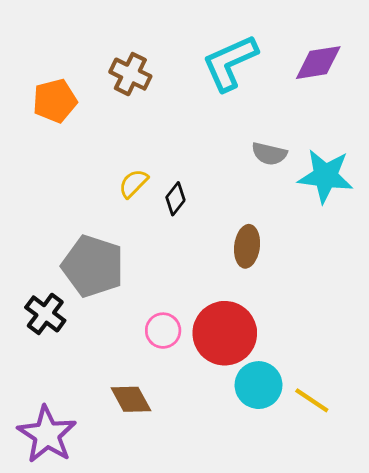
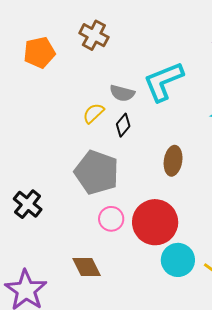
cyan L-shape: (230, 63) -> (164, 81), moved
gray semicircle: (269, 154) -> (122, 93), moved
gray pentagon: (93, 266) -> (97, 172), moved

